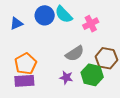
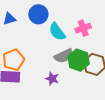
cyan semicircle: (64, 14) -> (57, 32), moved
green hexagon: (92, 75) -> (79, 60), moved

